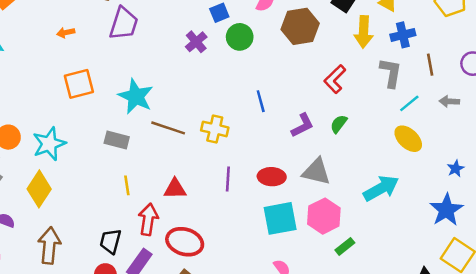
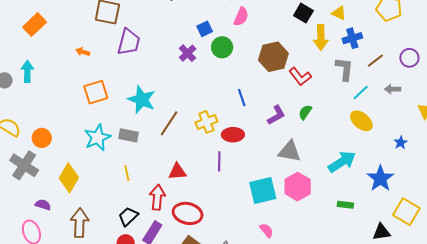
brown hexagon: (300, 26) -> (273, 57), moved
orange arrow: (66, 33) -> (83, 52), turned 32
brown line: (430, 65) -> (375, 61), turned 66
red L-shape: (335, 79) -> (300, 77), turned -80
brown line: (168, 128) -> (169, 123), turned -72
yellow cross: (215, 129) -> (206, 122), turned -30
cyan star: (49, 144) -> (97, 138), moved
red ellipse: (272, 177) -> (233, 135), moved
yellow line: (127, 185) -> (127, 173), moved
blue star: (446, 210) -> (380, 178), moved
black trapezoid: (110, 241) -> (128, 216), turned 35
green rectangle: (345, 246) -> (345, 205), moved, turned 49

